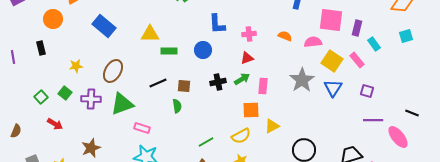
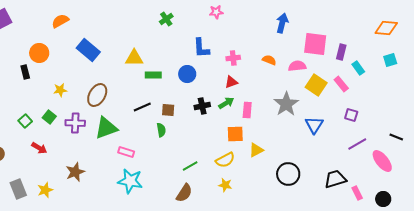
orange circle: (53, 19) -> (39, 53), moved
blue triangle: (333, 88) -> (314, 125), moved
purple line: (373, 120) -> (357, 144), turned -30

